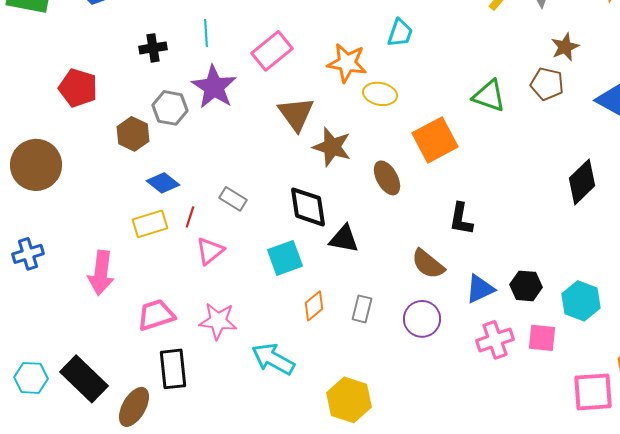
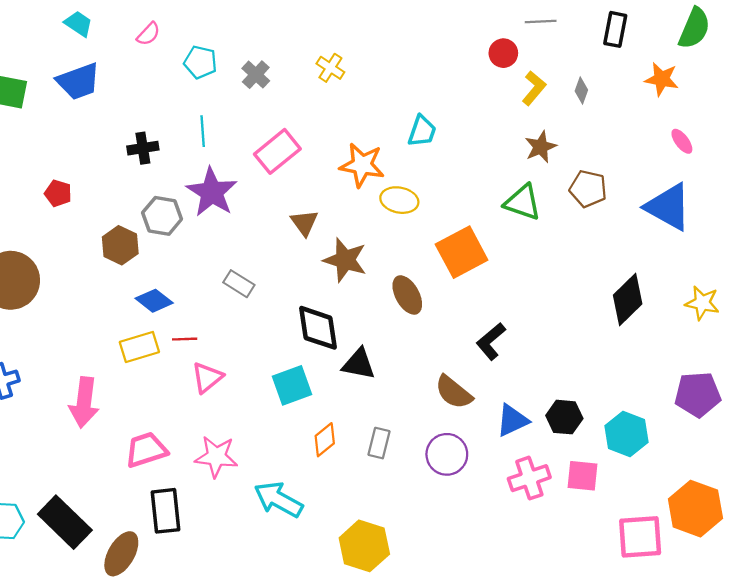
brown star: (565, 47) -> (541, 147), moved
red pentagon: (78, 88) -> (58, 193), size x0.6
brown triangle: (296, 114) -> (304, 223), size x0.7
gray rectangle: (233, 199) -> (239, 284), moved
red line: (190, 217) -> (185, 339), turned 70
black L-shape: (461, 219) -> (491, 341), turned 40

